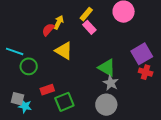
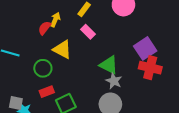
pink rectangle: (89, 27) -> (88, 32), moved
green circle: (29, 66) -> (43, 68), moved
red cross: (146, 72) -> (150, 68), size x1.5

